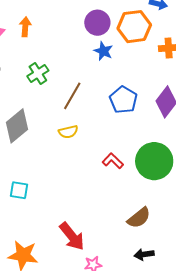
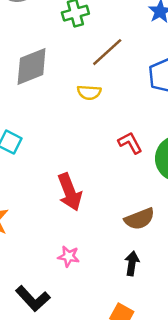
red arrow: (72, 236) -> (70, 192), moved
black arrow: (144, 254) -> (132, 263), turned 90

